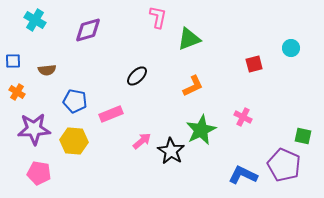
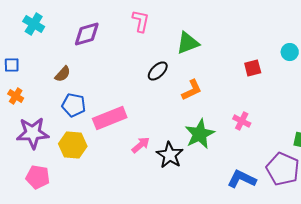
pink L-shape: (158, 17) -> (141, 21), moved
brown semicircle: (47, 70) -> (63, 74), moved, turned -42
black ellipse: (137, 76) -> (158, 71), moved
pink rectangle: (111, 114) -> (110, 118), size x1.4

